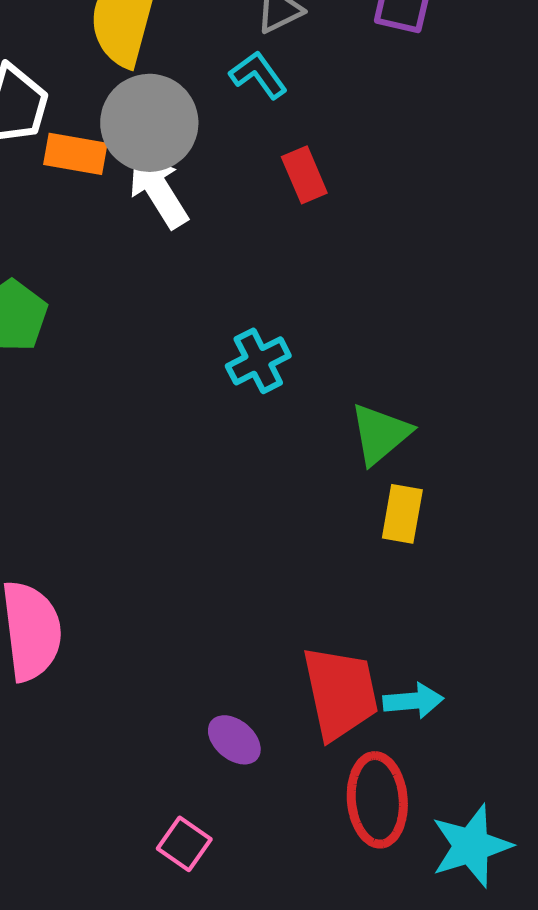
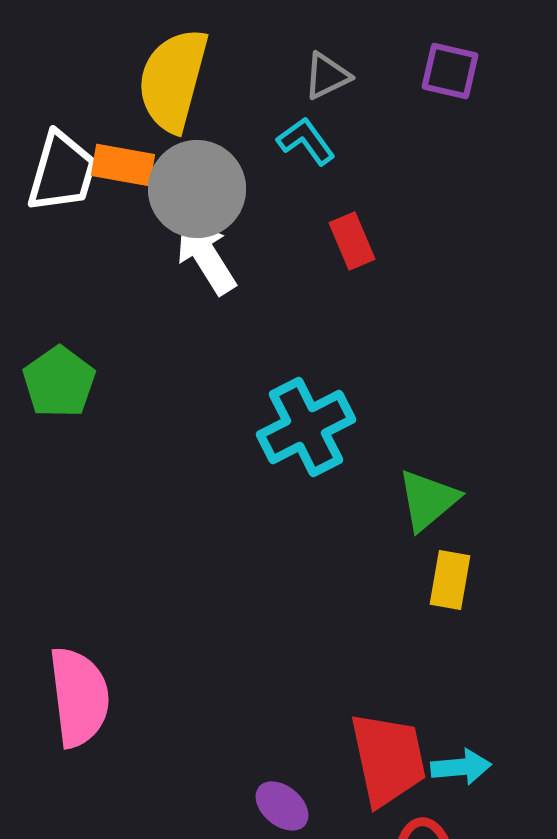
orange rectangle: (75, 154) -> (123, 165), moved
cyan cross: (258, 361) -> (306, 427), size x1.5

